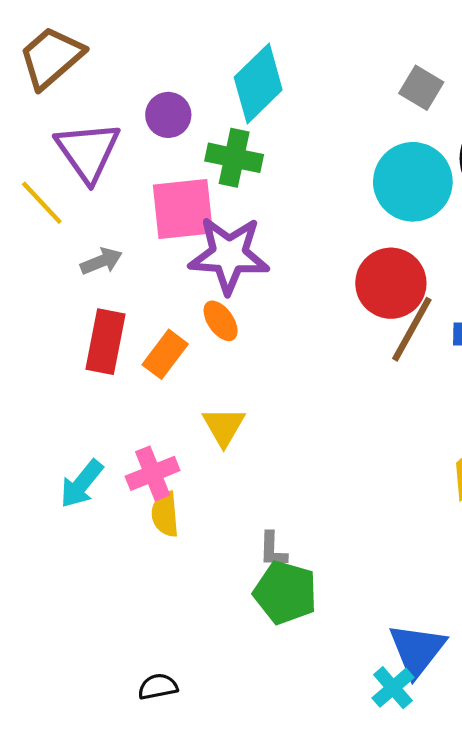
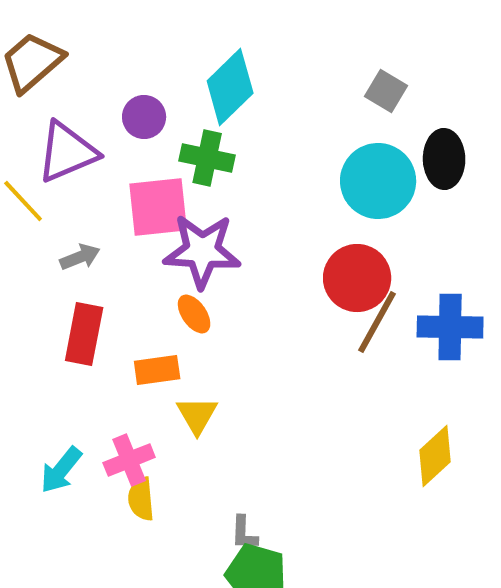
purple triangle: (88, 151) -> (67, 152), turned 42
orange rectangle: (165, 354) -> (157, 370), moved, turned 45

